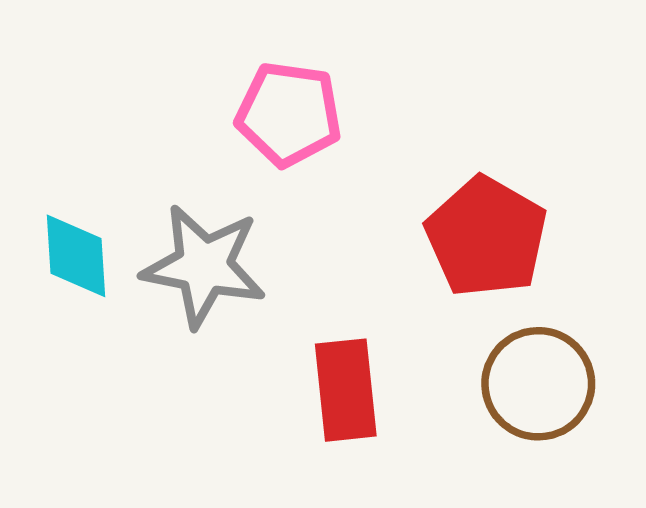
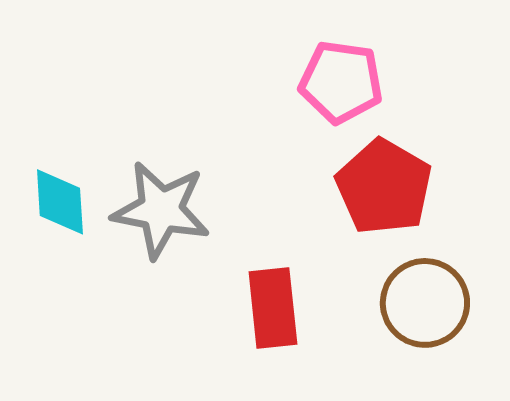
pink pentagon: (289, 114) -> (341, 82), moved

